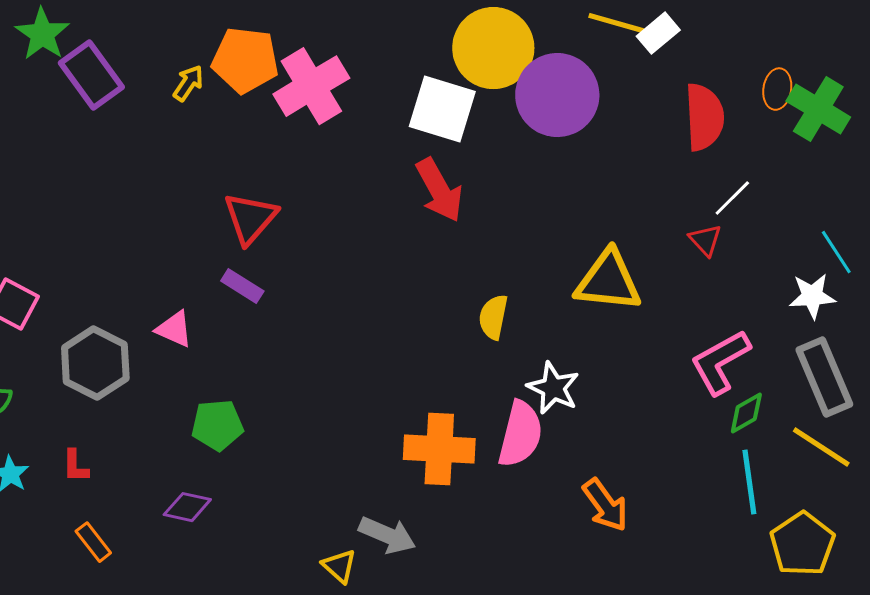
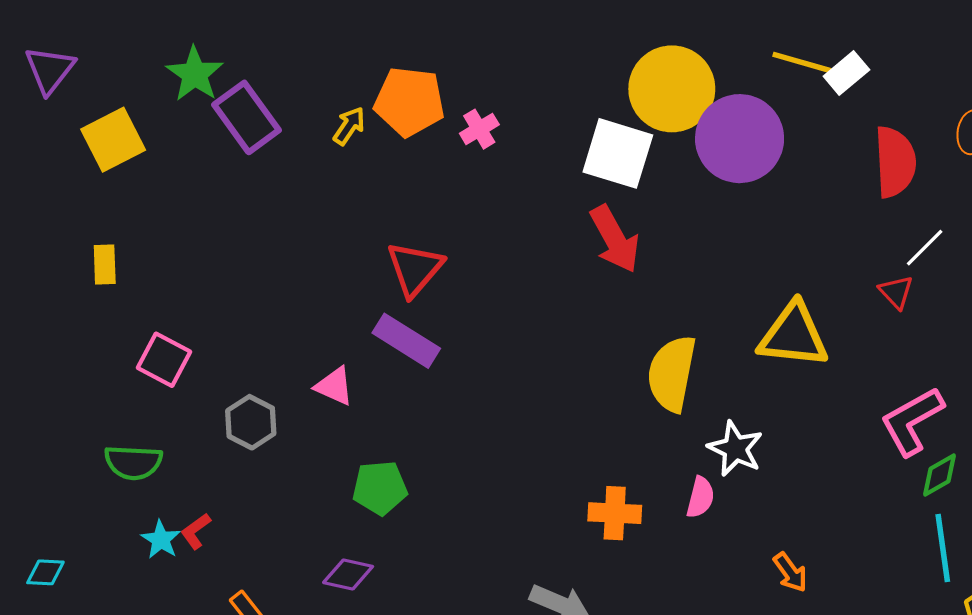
pink cross: (311, 86) -> (479, 129), size x0.5
purple rectangle: (242, 286) -> (406, 341), size x1.5
yellow semicircle: (493, 317) -> (672, 373), size x1.6
gray hexagon: (95, 363) -> (251, 422), size x0.7
pink semicircle: (520, 434) -> (700, 497), size x0.6
orange cross: (439, 449) -> (615, 513), size x0.7
red L-shape: (75, 466) -> (196, 531), moved, turned 54
orange arrow: (605, 505) -> (790, 572), size x0.7

